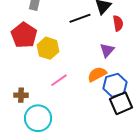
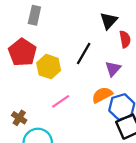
black line: (80, 18) -> (84, 53), moved, turned -40
brown cross: (21, 95) -> (19, 118), turned 32

